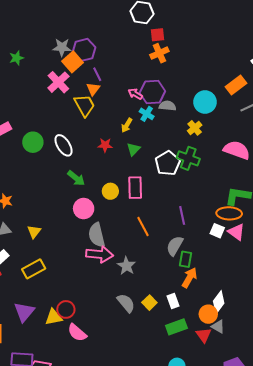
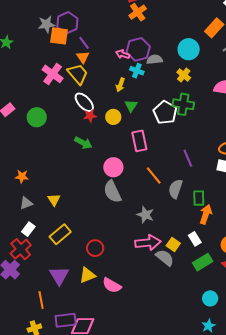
orange square: (73, 62) -> (59, 36), turned -30
pink cross: (58, 82) -> (53, 74), moved
white ellipse: (64, 145) -> (84, 102), moved
red star: (105, 145) -> (90, 116), moved
yellow circle: (110, 191) -> (113, 117), moved
pink circle: (84, 209) -> (113, 167), moved
gray semicircle: (175, 246) -> (175, 189), moved
pink arrow: (100, 254) -> (148, 243), moved
gray semicircle: (126, 303) -> (165, 258), moved
red circle: (66, 309) -> (95, 248), moved

